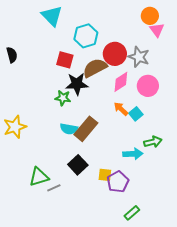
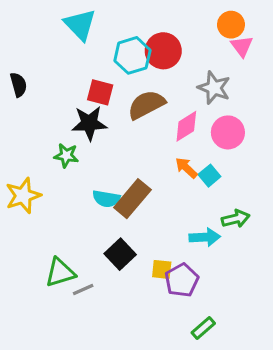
red circle: (115, 54) -> (163, 51), moved
black star: (77, 84) -> (89, 123), moved
green star: (63, 98) -> (66, 156), moved

